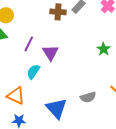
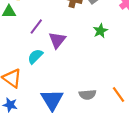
green star: (104, 49) -> (100, 31), moved

